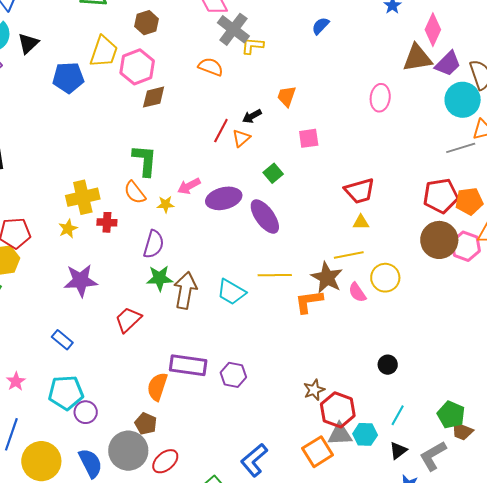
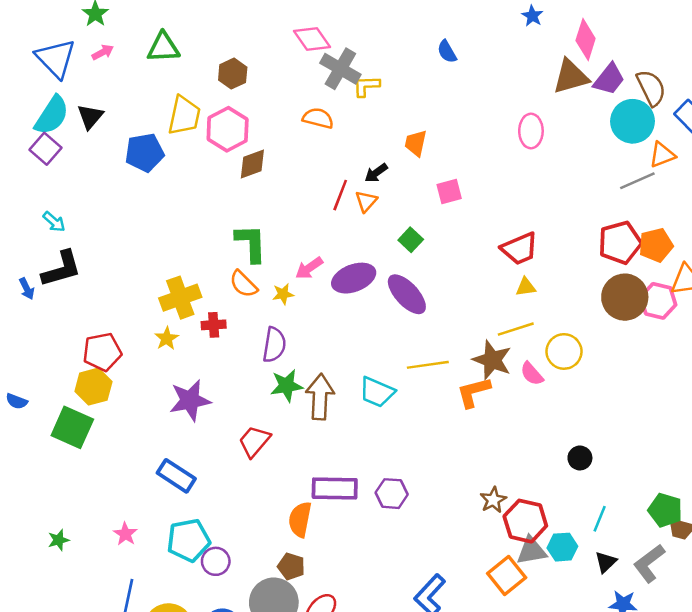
blue semicircle: (320, 26) -> (447, 52), turned -66
blue rectangle: (62, 340) -> (176, 476), size x1.4

